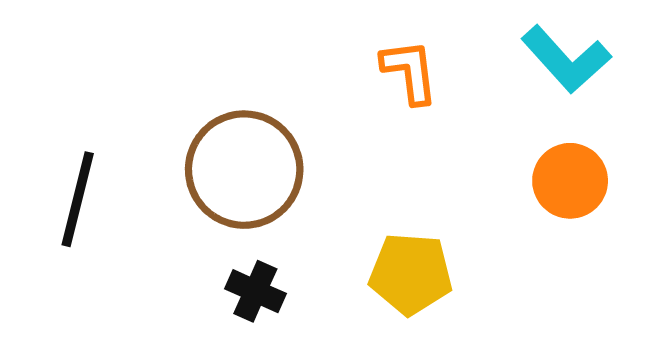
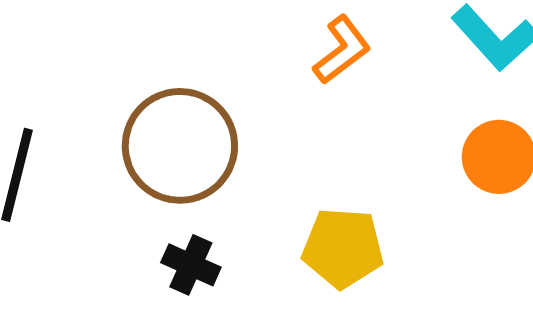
orange L-shape: (410, 72) -> (342, 50), turned 60

